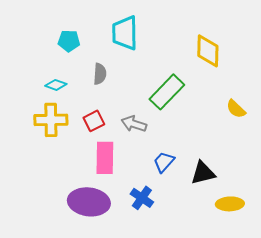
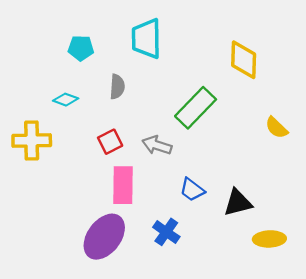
yellow cross: (51, 120) -> (32, 141), moved
blue trapezoid: (164, 162) -> (192, 190), turned -95
purple ellipse: (89, 202) -> (104, 237), turned -60

